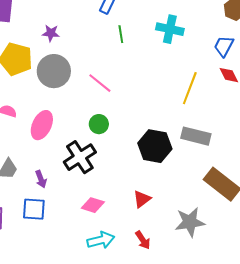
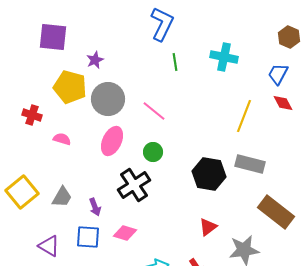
purple star: (51, 33) -> (95, 60), moved, turned -30
pink ellipse: (42, 125) -> (112, 141), moved
red triangle: (142, 199) -> (208, 227), moved
pink diamond: (93, 205) -> (125, 233), moved

